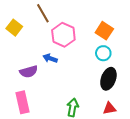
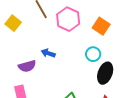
pink hexagon: (63, 35) -> (68, 19), moved
cyan circle: (103, 53) -> (93, 54), moved

